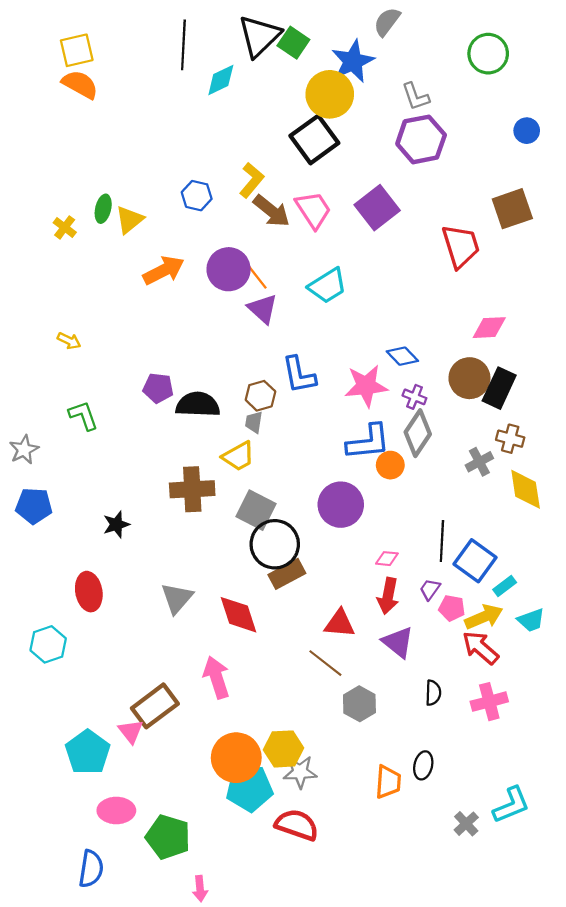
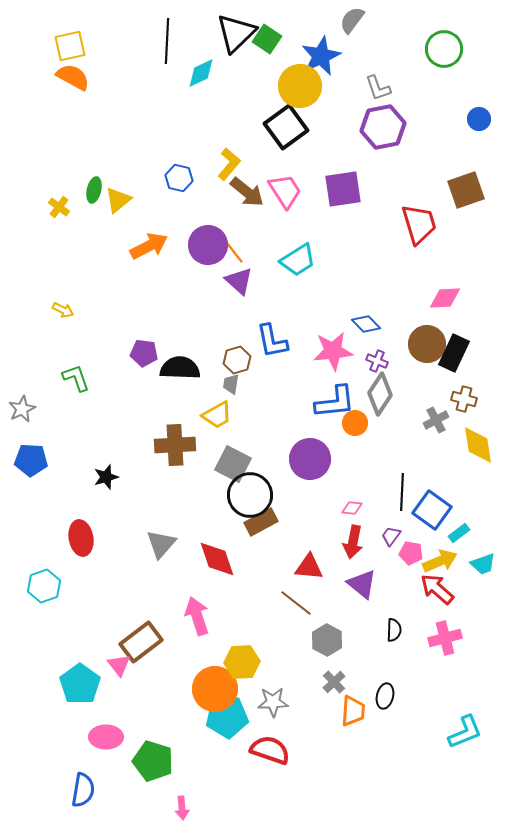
purple square: (377, 208) -> (343, 189), turned 30
yellow hexagon: (284, 749) -> (242, 662), moved
gray cross: (466, 824) -> (334, 682), moved

